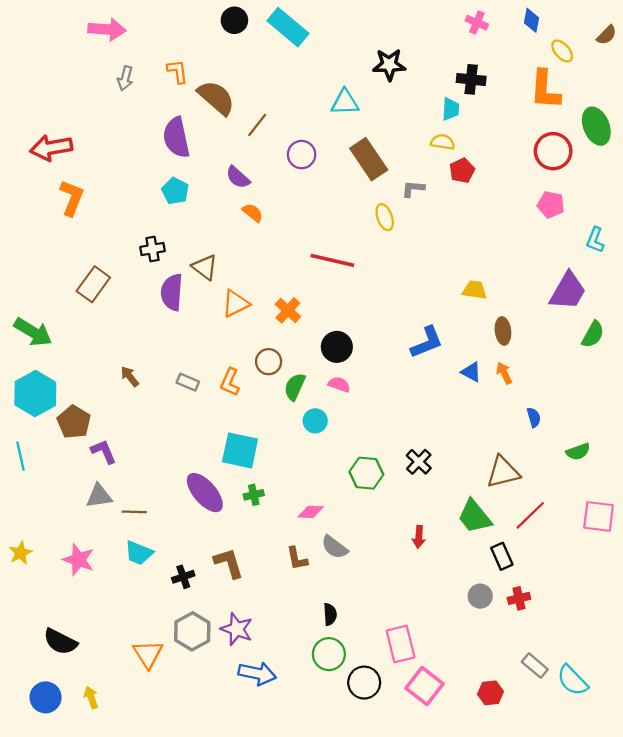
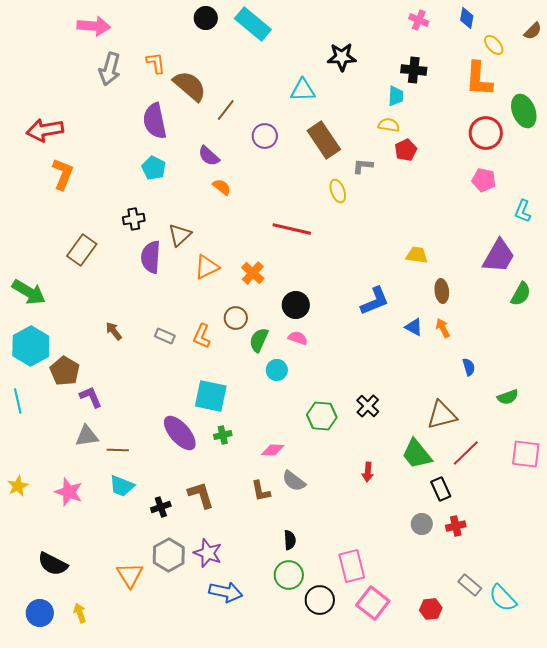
gray arrow: (125, 78) -> (110, 69), size x1.5
brown triangle: (205, 267) -> (180, 235), turned 40

